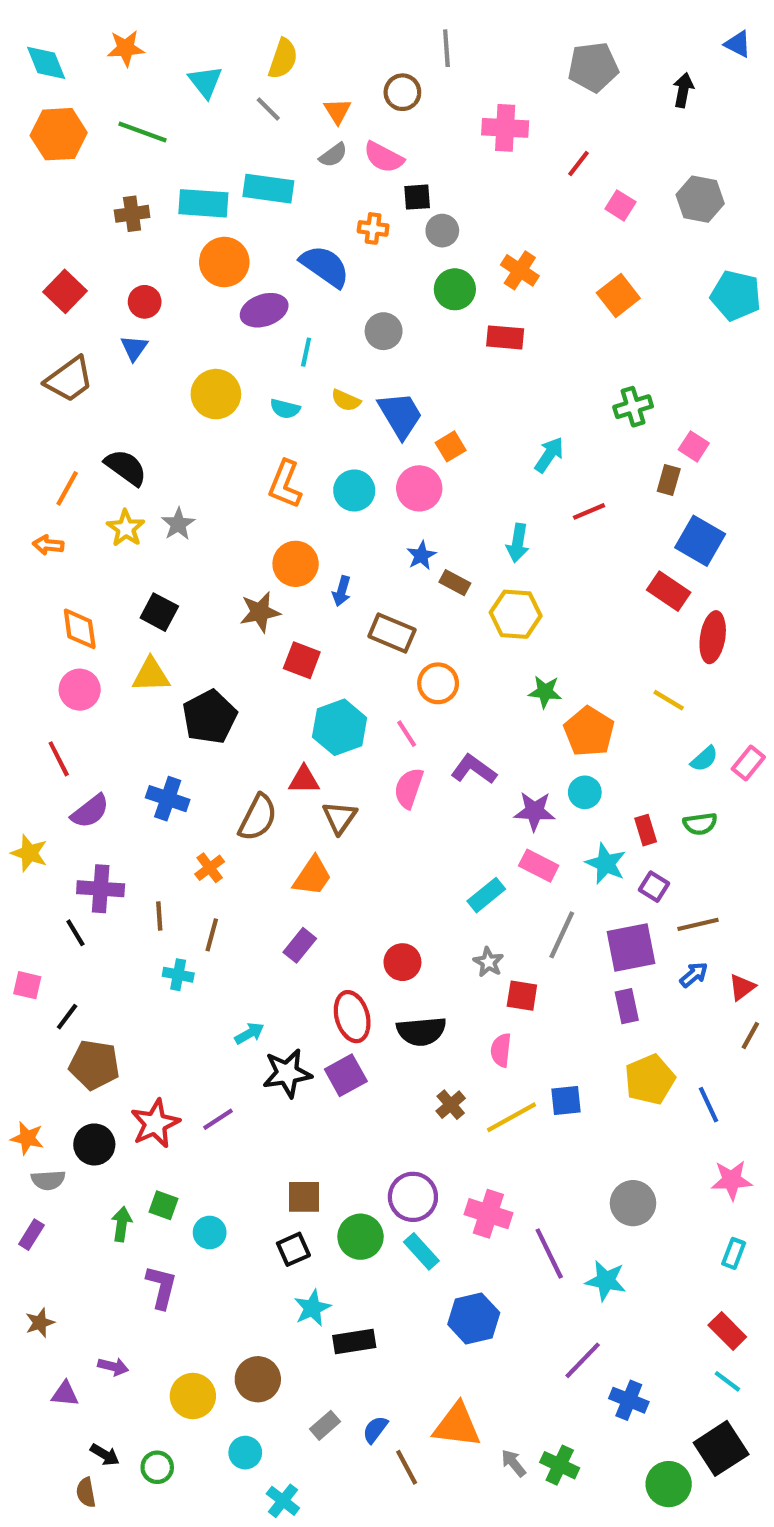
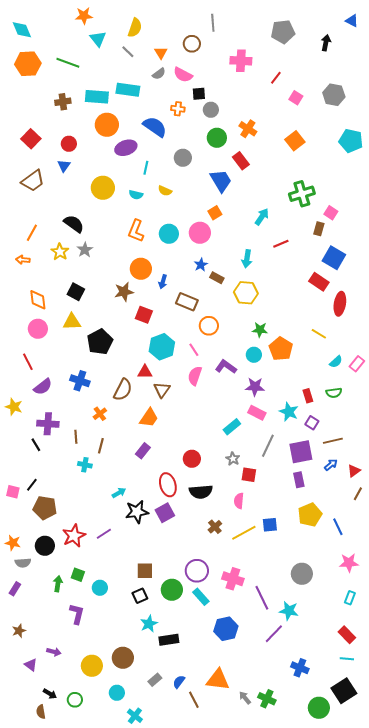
orange star: (126, 48) -> (84, 16), moved
red rectangle: (505, 337) -> (241, 161), turned 48
green cross: (633, 407) -> (302, 194), size x1.4
blue trapezoid: (400, 415) -> (221, 181), moved
black semicircle: (126, 467) -> (74, 224), moved
cyan circle: (585, 792) -> (254, 355), moved
pink square: (27, 985) -> (13, 492), moved
purple line: (583, 1360) -> (274, 634), moved
cyan line: (727, 1381) -> (347, 659), turned -32
purple triangle: (65, 1394) -> (31, 665), turned 32

